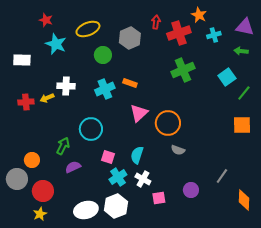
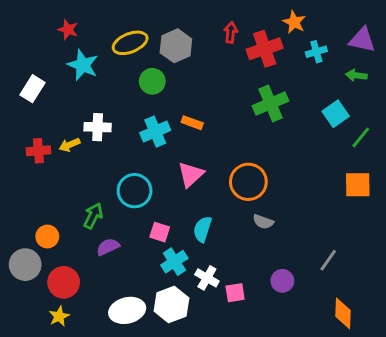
gray hexagon: (130, 38) -> (176, 46), moved
white rectangle: (22, 60) -> (33, 89), turned -60
pink triangle: (139, 113) -> (191, 174), moved
white cross: (143, 179) -> (207, 278), moved
orange diamond: (244, 200) -> (343, 313), moved

